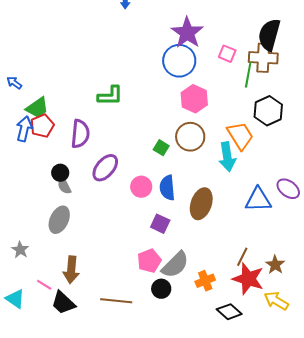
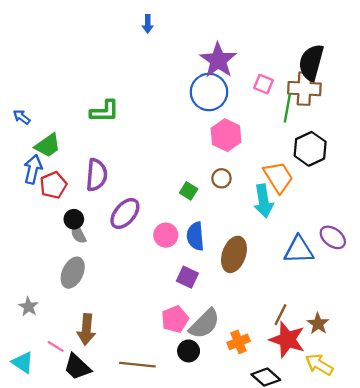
green L-shape: (110, 96) -> (104, 111), moved
red pentagon: (42, 126) -> (53, 185), moved
brown circle: (190, 137) -> (221, 178), size x0.6

